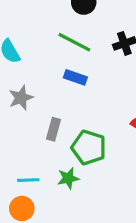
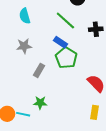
green pentagon: (89, 147) -> (66, 58), moved
cyan line: (28, 180) -> (23, 114), moved

